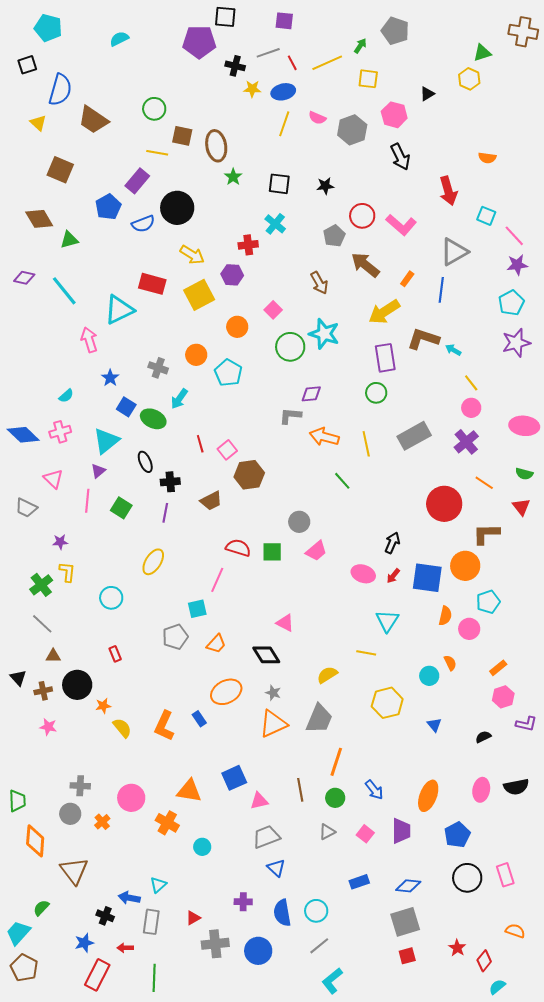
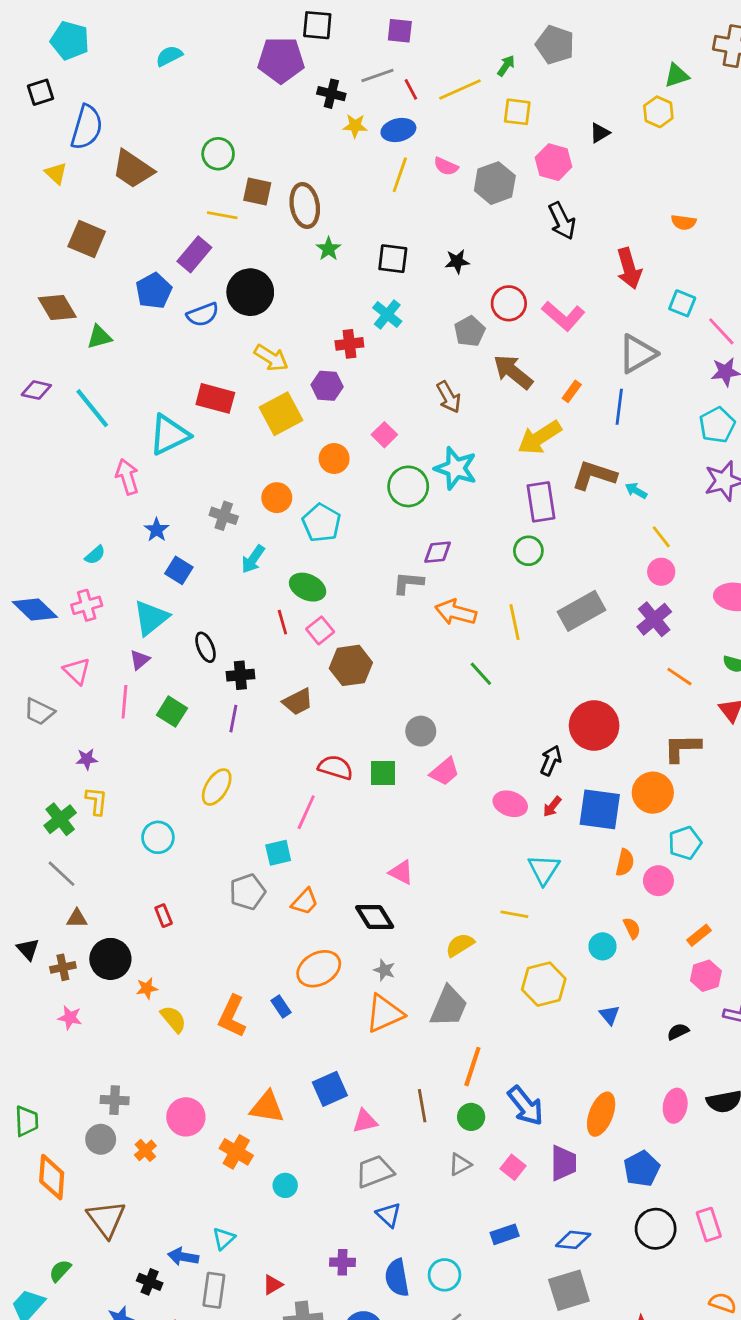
green ellipse: (153, 419) -> (308, 587), moved
red circle: (444, 504) -> (594, 726), moved
blue arrow: (374, 790) -> (526, 1106), size x1.4

